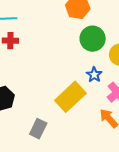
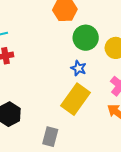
blue star: (94, 75) -> (78, 68), moved

